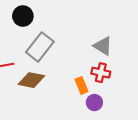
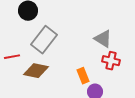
red cross: (101, 73) -> (111, 61), moved

